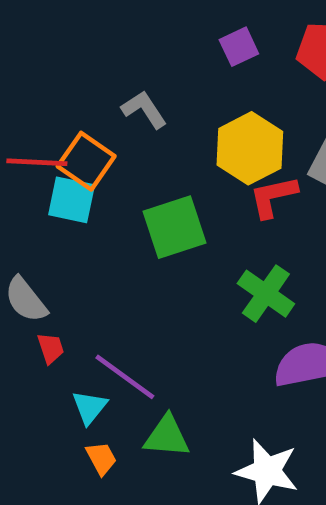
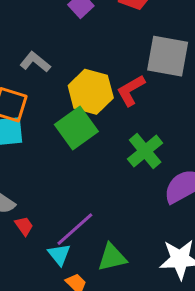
yellow hexagon: (250, 148) -> (91, 92), moved
green cross: (266, 294) -> (145, 151), turned 33
purple line: (125, 377) -> (75, 229), turned -60

